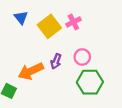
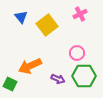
pink cross: (73, 22) -> (80, 14), moved
purple arrow: (56, 61) -> (58, 79), moved, turned -88

